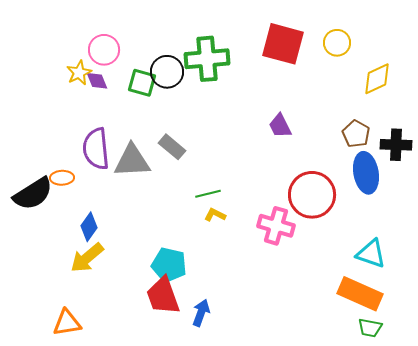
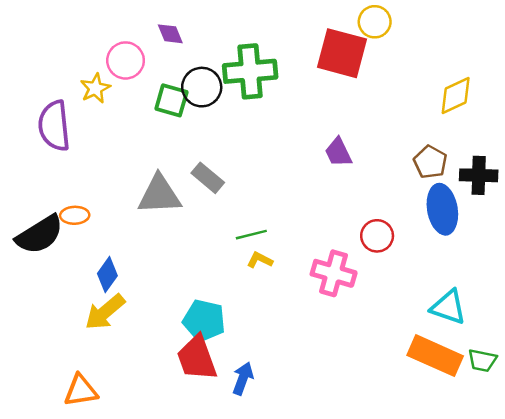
yellow circle: (337, 43) -> (375, 22), moved
purple diamond: (97, 81) -> (170, 34), moved
purple semicircle: (96, 149) -> (54, 126), moved
red circle: (312, 195) -> (377, 236), size x0.6
green trapezoid: (370, 328) -> (482, 360), moved

